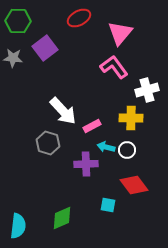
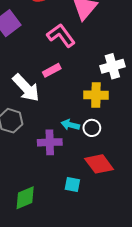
pink L-shape: (114, 67) -> (61, 35), moved
pink rectangle: (92, 126) -> (52, 70), moved

